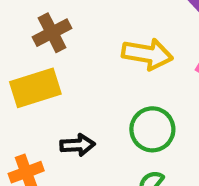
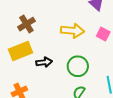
black arrow: (77, 145) -> (44, 62), moved

